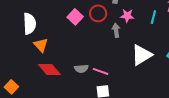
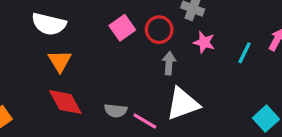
white semicircle: (30, 24) -> (49, 24), turned 95
gray arrow: (116, 30) -> (169, 63), moved
white triangle: (142, 55) -> (183, 104), moved

